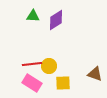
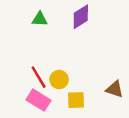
purple diamond: (56, 20) -> (81, 17), moved
red line: (32, 64) -> (39, 77), turned 66

